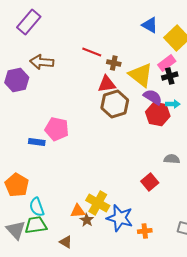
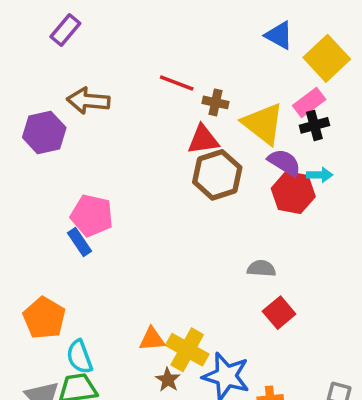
purple rectangle: (29, 22) -> (65, 30), size x0.7
pink pentagon: (57, 129) -> (92, 215), moved
blue rectangle: (37, 142) -> (79, 242), turned 49
gray semicircle: (172, 159) -> (261, 268), moved
orange triangle: (78, 211) -> (152, 339), moved

